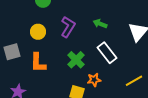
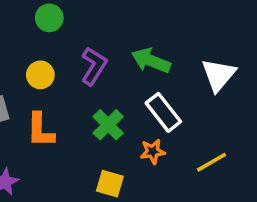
green arrow: (100, 24) -> (151, 61), size x1.5
orange star: (94, 80) -> (153, 152), moved

